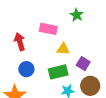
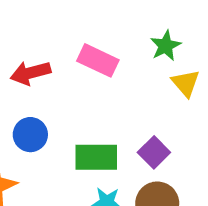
red arrow: (20, 42) -> (30, 73), turned -102
yellow triangle: (63, 49) -> (186, 83), moved, turned 32

